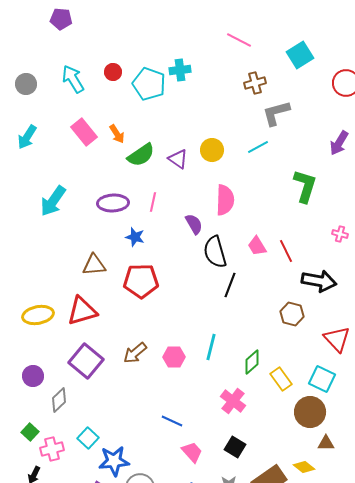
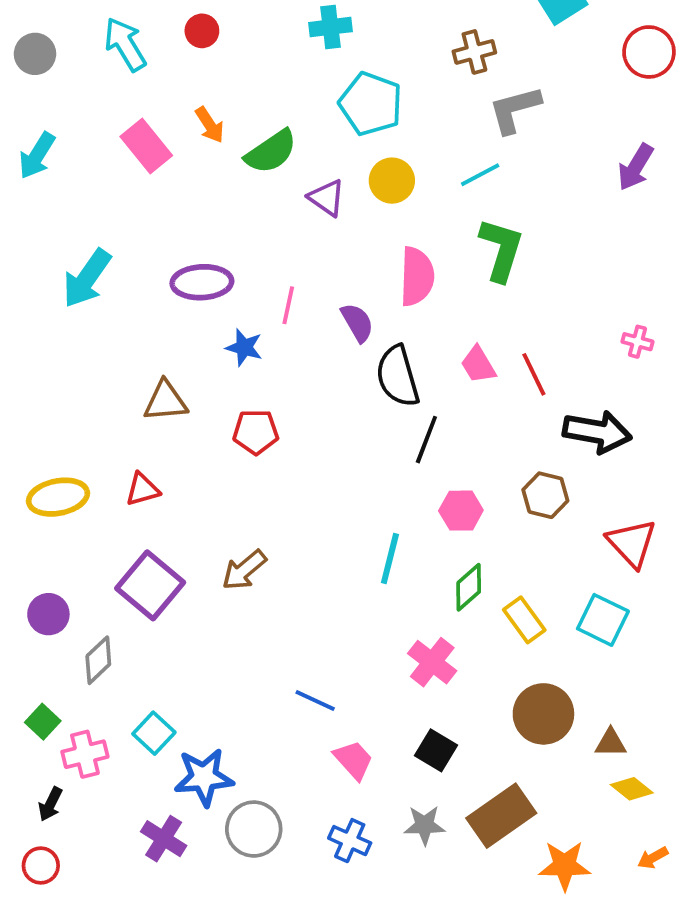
cyan pentagon: (149, 84) -> (371, 104), moved
orange arrow: (117, 134) -> (210, 125), moved
green semicircle: (141, 155) -> (271, 152), moved
green L-shape: (305, 186) -> (501, 250), moved
pink line: (153, 202) -> (288, 305), moved
red pentagon: (141, 281) -> (256, 432), size x0.7
red triangle: (82, 311) -> (142, 489), size x0.6
pink hexagon: (174, 357) -> (461, 511), moved
brown circle: (310, 412) -> (543, 714), moved
yellow diamond: (304, 467) -> (632, 789), moved

